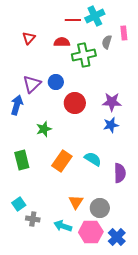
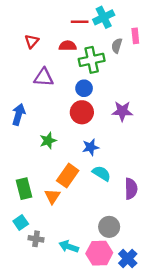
blue circle: (56, 82) -> (84, 88), moved
purple triangle: (32, 84) -> (44, 77), moved, turned 48
blue star: (111, 125) -> (91, 147), moved
green rectangle: (22, 160) -> (24, 189), moved
orange triangle: (76, 202) -> (52, 196), moved

